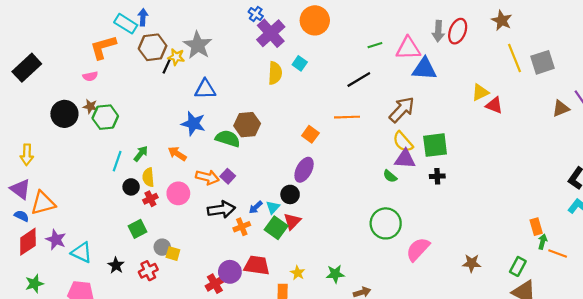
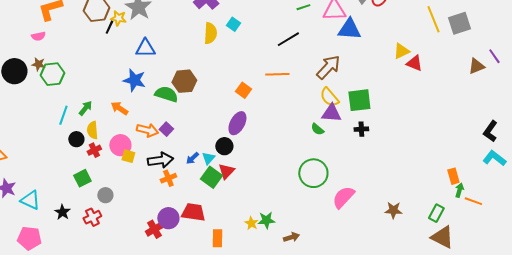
orange cross: (242, 227) -> (168, 178), moved
yellow square: (173, 254) -> (128, 156), moved
yellow star: (298, 273) -> (251, 223), moved

